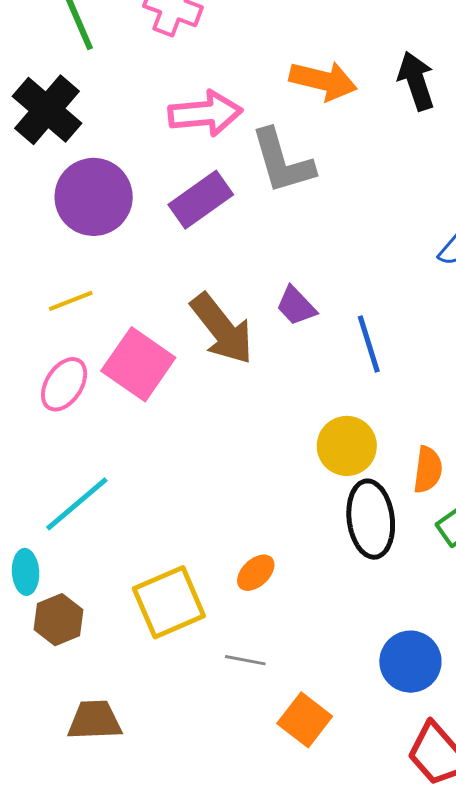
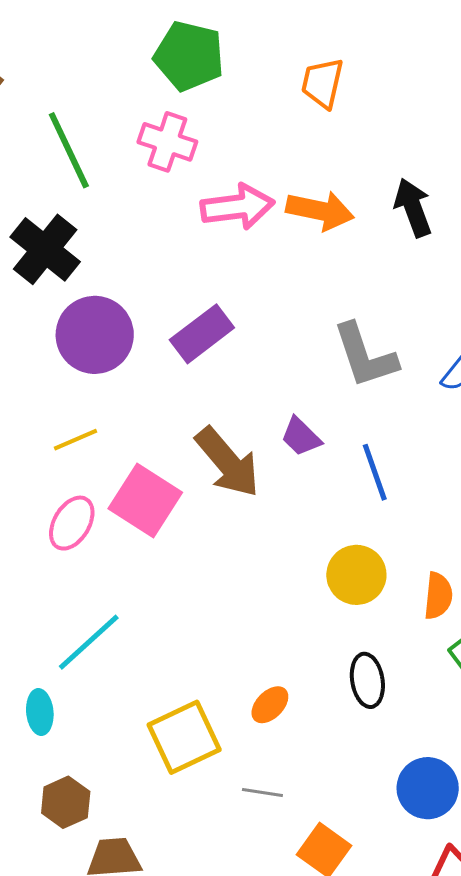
pink arrow: (205, 113) -> (237, 207), moved
gray L-shape: (282, 161) -> (365, 356), moved
black ellipse: (371, 519) -> (367, 680), moved, size x0.7
brown hexagon: (58, 620) -> (66, 802), moved

